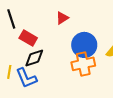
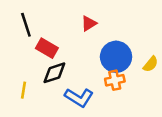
orange cross: (83, 64) -> (115, 80), size x0.7
blue L-shape: (26, 78) -> (79, 98), moved, turned -35

